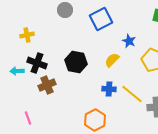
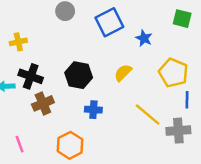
blue star: (129, 41) -> (144, 38), moved
blue cross: (109, 89) -> (93, 110), moved
orange hexagon: (95, 120) -> (70, 145), moved

